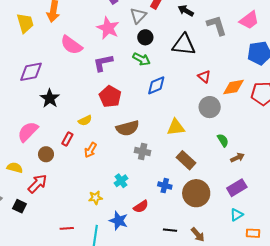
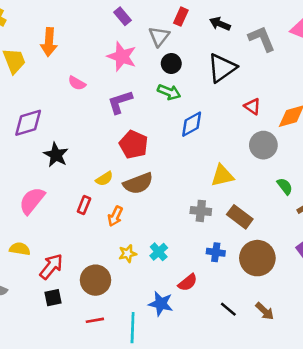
pink semicircle: (71, 45) -> (77, 83), size x0.6
black triangle: (184, 45) -> (222, 68), turned -35
brown semicircle: (128, 128) -> (138, 183), moved
gray cross: (143, 151) -> (201, 211), moved
brown circle: (46, 154) -> (96, 280), moved, size x1.5
yellow star: (95, 198) -> (128, 254), moved
black square: (19, 206) -> (53, 298), moved, turned -32
black line: (170, 230) -> (228, 309), turned 40

